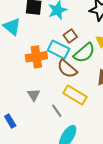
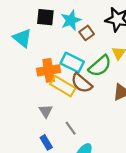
brown square: (70, 36) -> (87, 33), moved
yellow rectangle: (75, 95) -> (63, 86), moved
blue rectangle: (10, 121) -> (46, 142), moved

